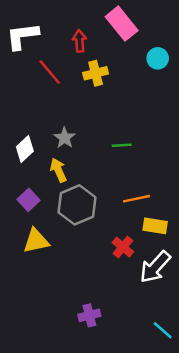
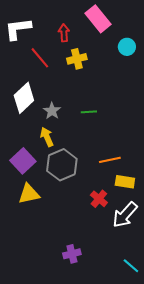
green line: (122, 145) -> (89, 112), moved
white diamond: (25, 149) -> (24, 98), moved, size x1.4
purple square: (29, 200) -> (23, 161), size x1.4

